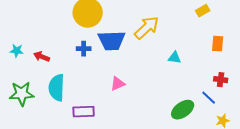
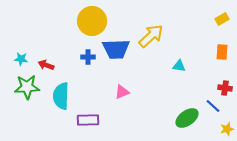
yellow rectangle: (203, 11) -> (222, 19), moved
green star: (22, 94) -> (27, 87), moved

